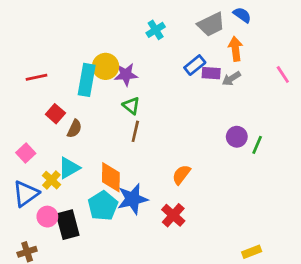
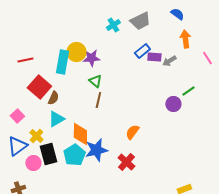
gray trapezoid: (211, 24) -> (140, 21), moved
orange arrow: (235, 49) -> (185, 39), moved
red square: (55, 114) -> (39, 87), size x1.6
green line: (257, 145) -> (188, 91), moved, turned 32
cyan triangle: (69, 168) -> (56, 119), moved
black rectangle: (68, 225) -> (48, 154), moved

